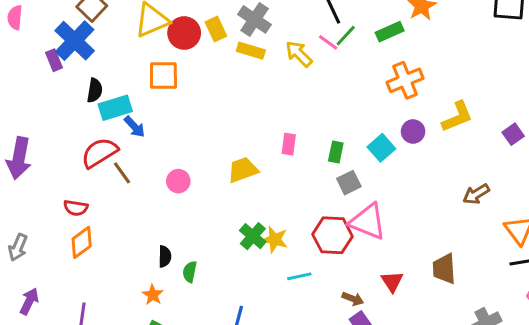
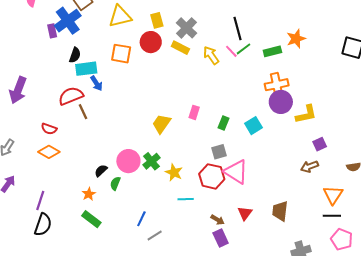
yellow rectangle: (216, 29) -> (157, 20), moved
red circle: (184, 33) -> (151, 42), moved
purple circle: (413, 131) -> (281, 102), moved, size x1.5
purple square: (513, 134) -> (320, 144), moved
yellow trapezoid: (243, 170) -> (161, 124), turned -45
pink circle: (178, 181) -> (128, 161), moved, size x1.5
gray square: (349, 183) -> (219, 152), moved
green cross: (253, 236) -> (151, 161), moved
orange diamond: (82, 242) -> (49, 152), turned 55
black semicircle: (165, 256) -> (101, 171), turned -144

